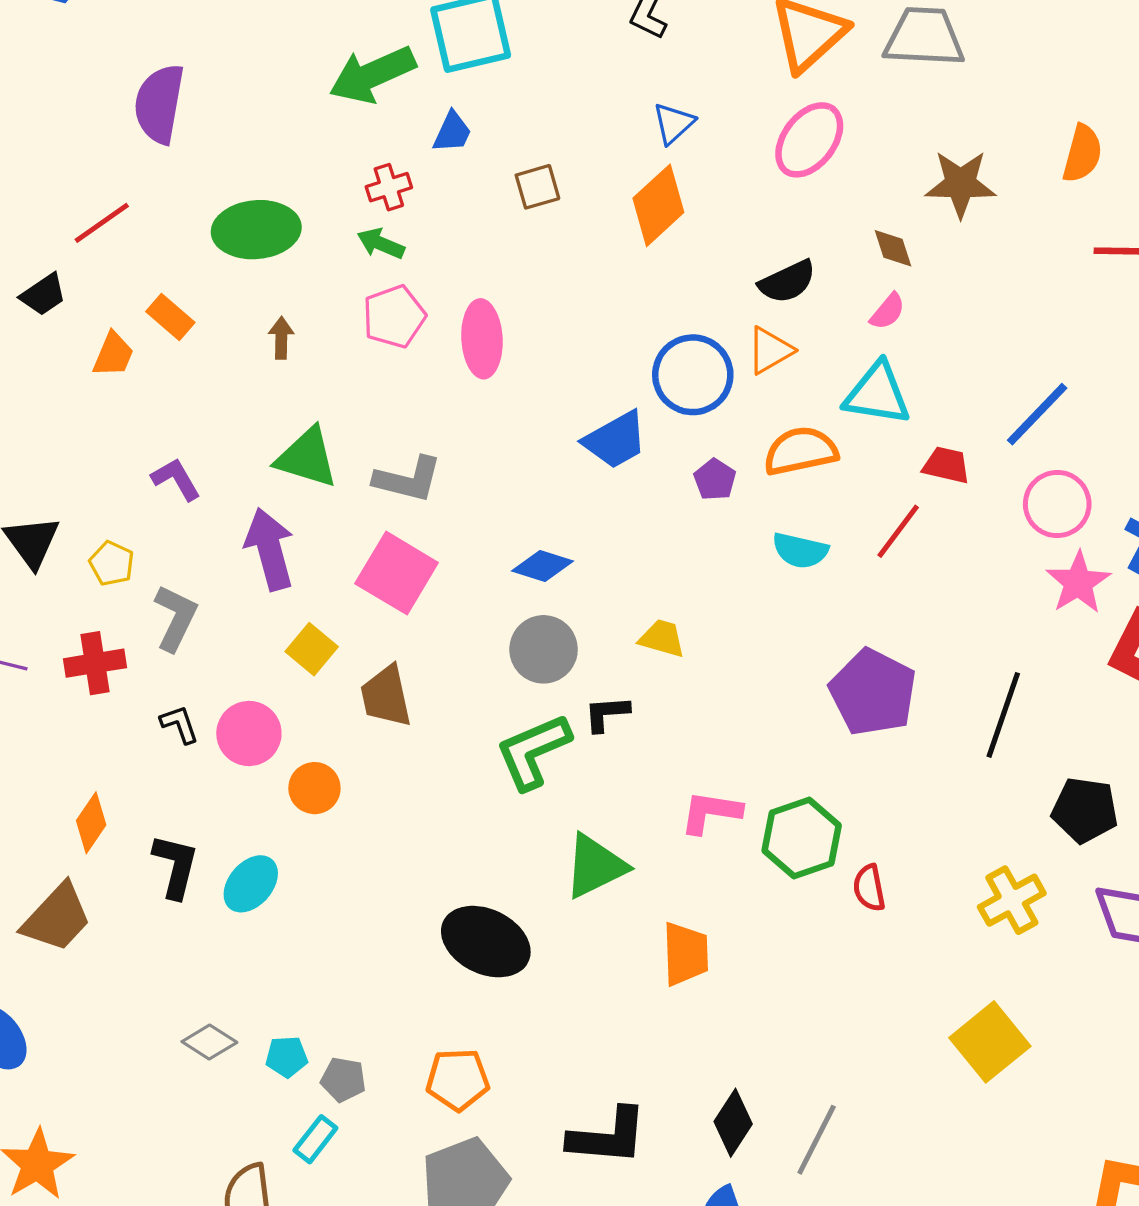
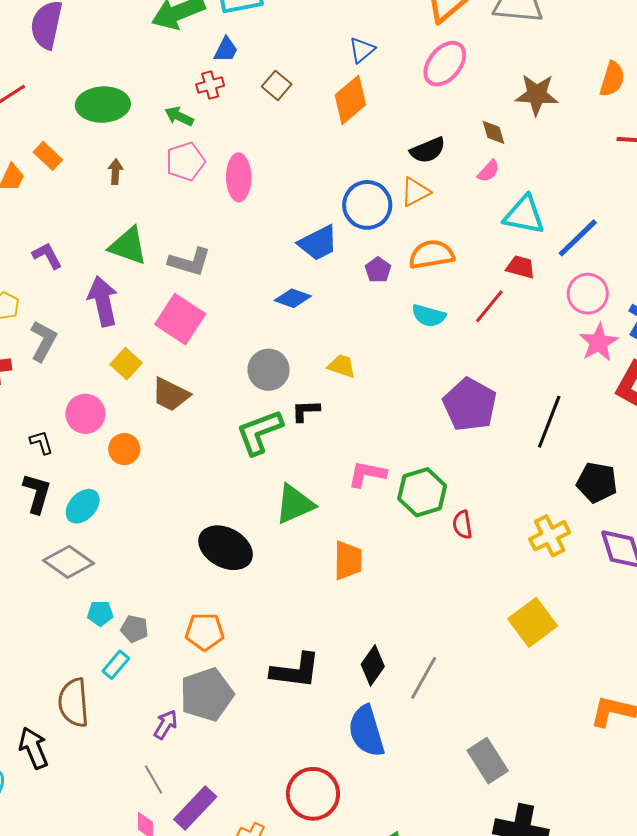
red cross: (389, 187) -> (210, 85), moved
brown square: (537, 187) -> (277, 85), turned -36
cyan triangle: (877, 394) -> (524, 215), moved
blue diamond: (542, 566) -> (293, 298), moved
brown trapezoid: (386, 696) -> (171, 394), turned -54
black L-shape: (180, 724) -> (41, 442), moved
gray diamond: (209, 1042) -> (68, 562), moved, size x1.5

